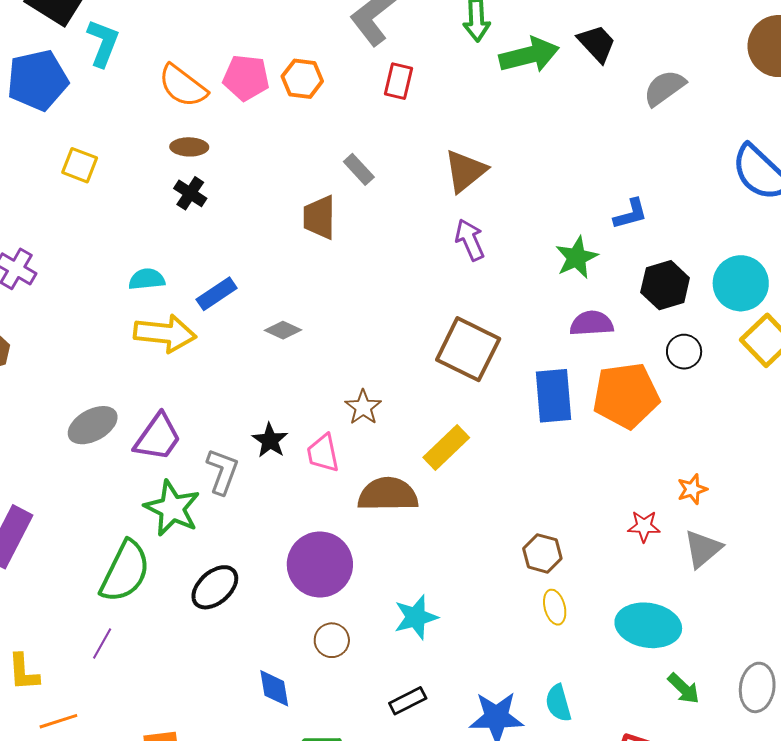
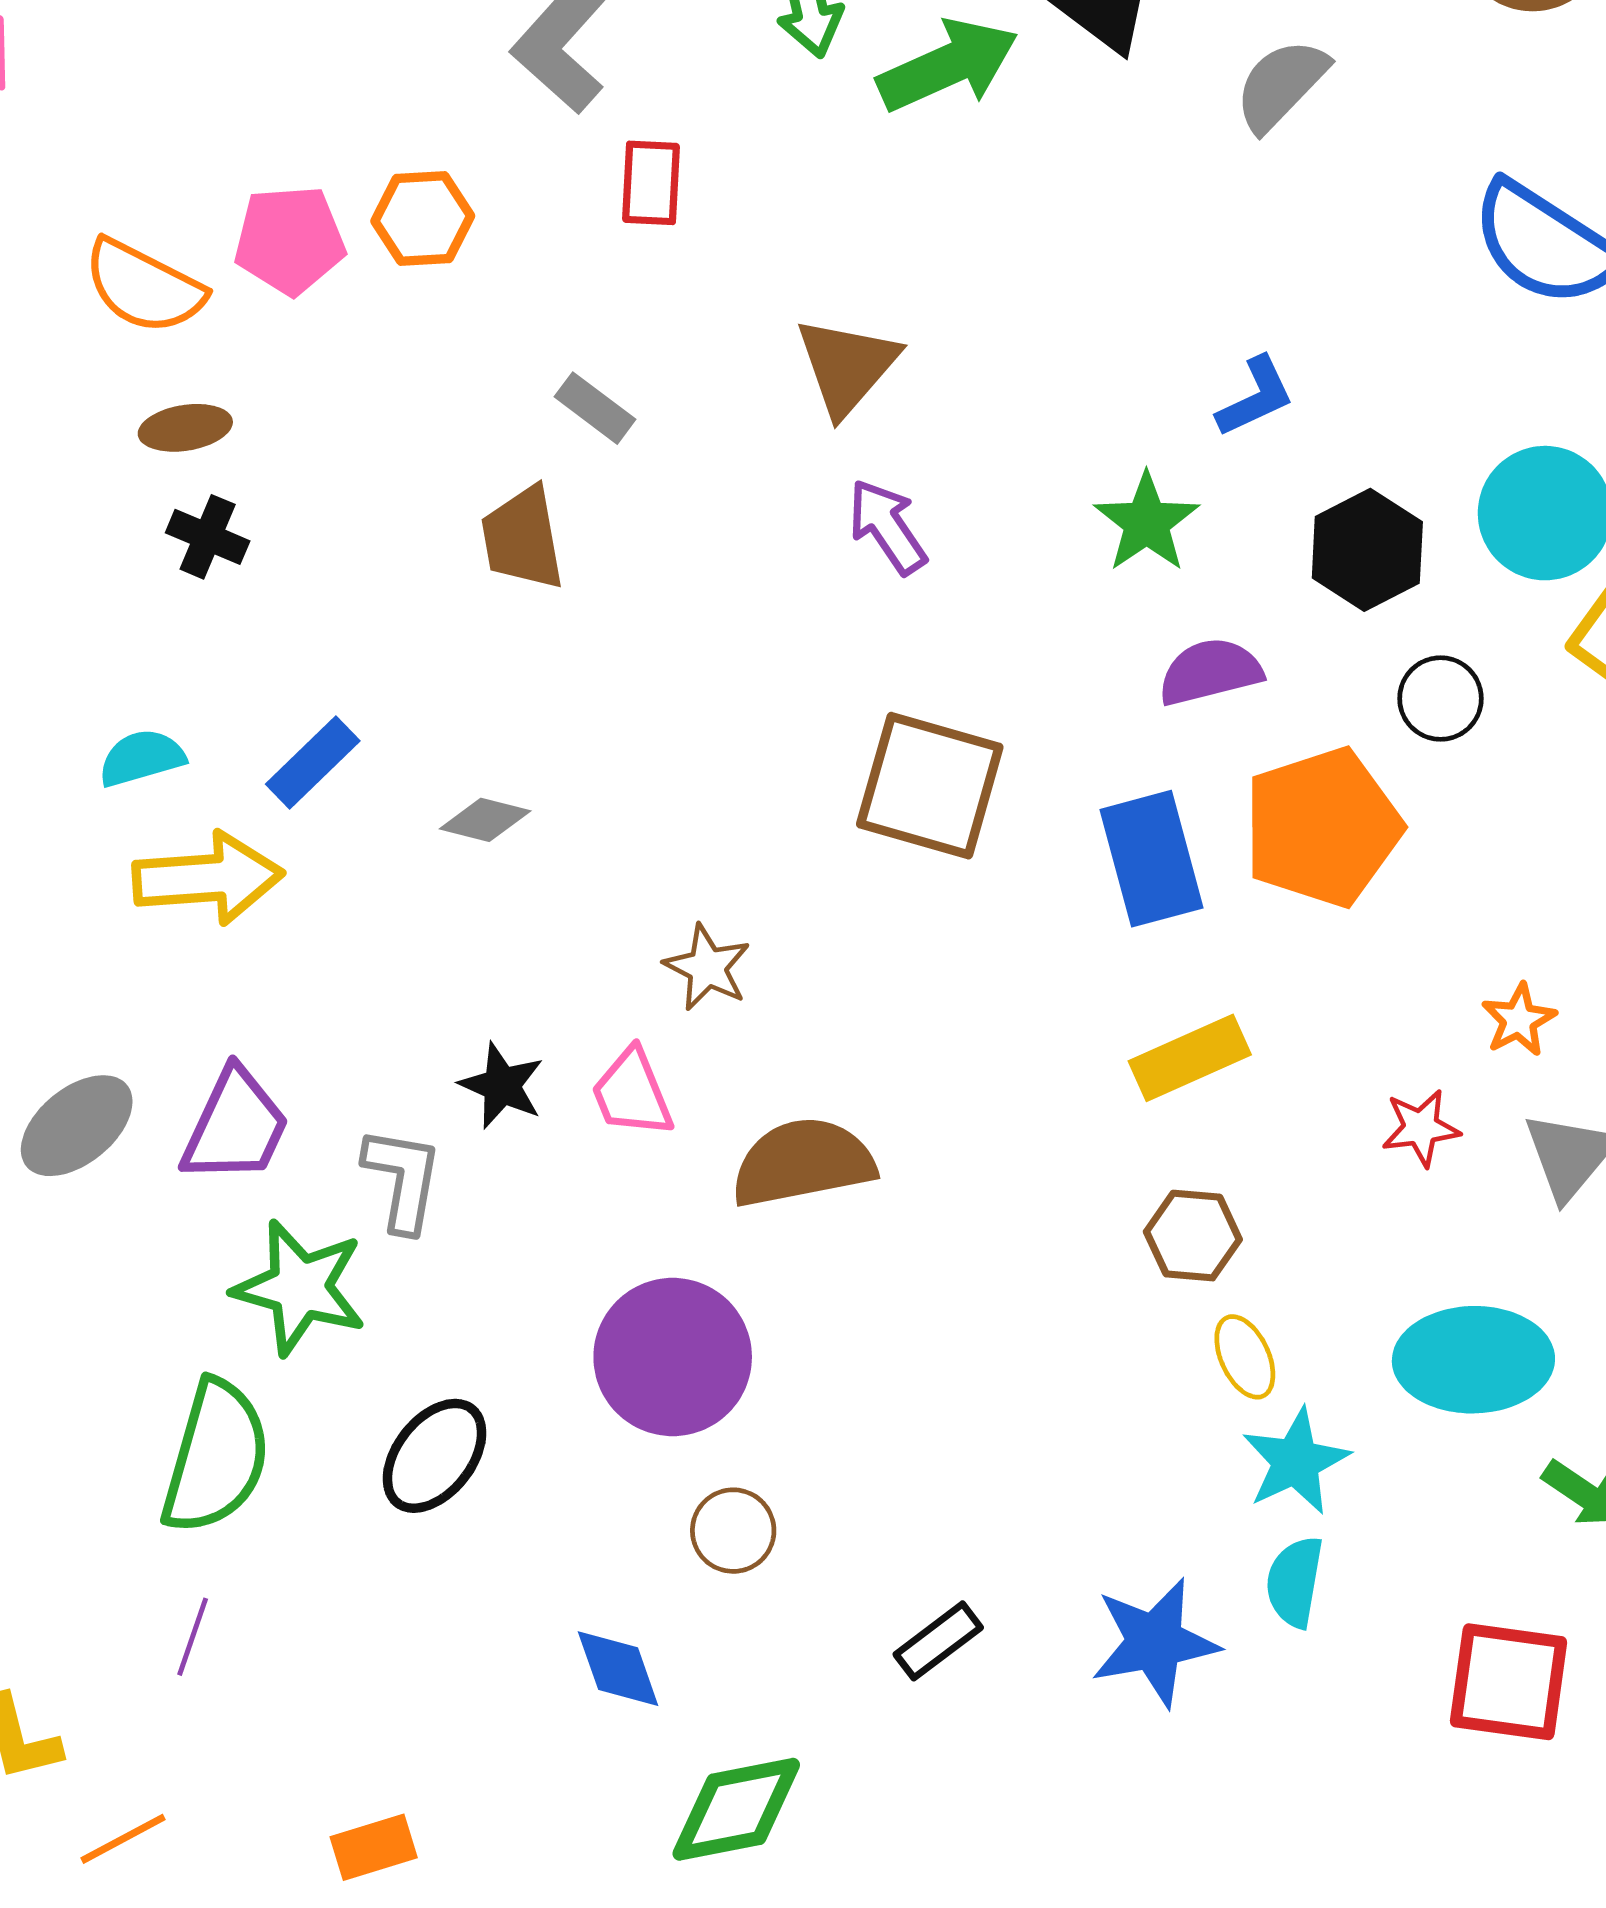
yellow rectangle: (446, 447) -> (1190, 1058), moved, turned 30
cyan star: (416, 617) -> (1296, 1461), moved
cyan semicircle: (558, 703) -> (1295, 1582), turned 36

